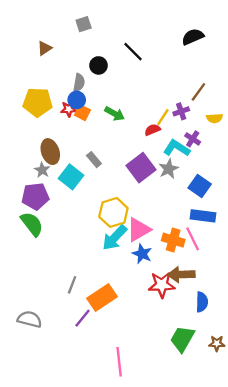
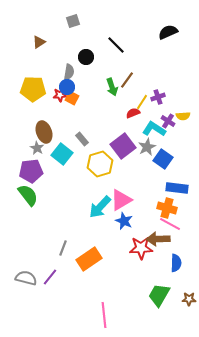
brown line: (198, 92) -> (127, 80), moved
green arrow: (115, 114) -> (112, 87), moved, turned 42
yellow semicircle: (214, 118) -> (183, 116), moved
blue square: (200, 186) -> (163, 159), moved
yellow hexagon: (113, 212) -> (100, 164), moved
pink line: (193, 239) -> (170, 224), moved, turned -35
orange cross: (173, 240) -> (167, 208), moved
purple line: (82, 318) -> (50, 277), moved

